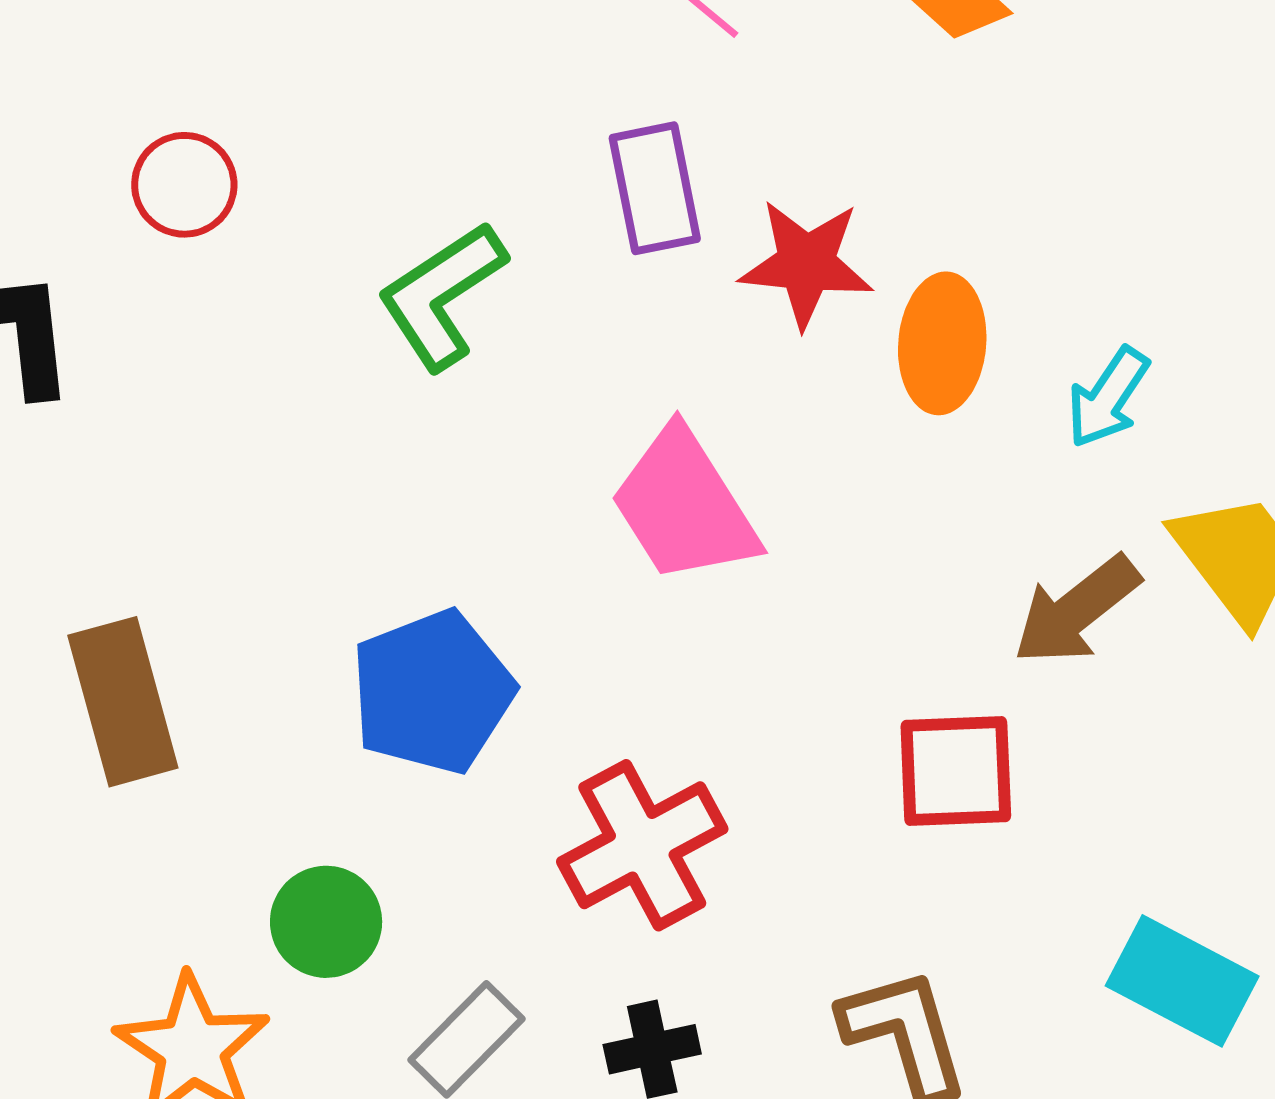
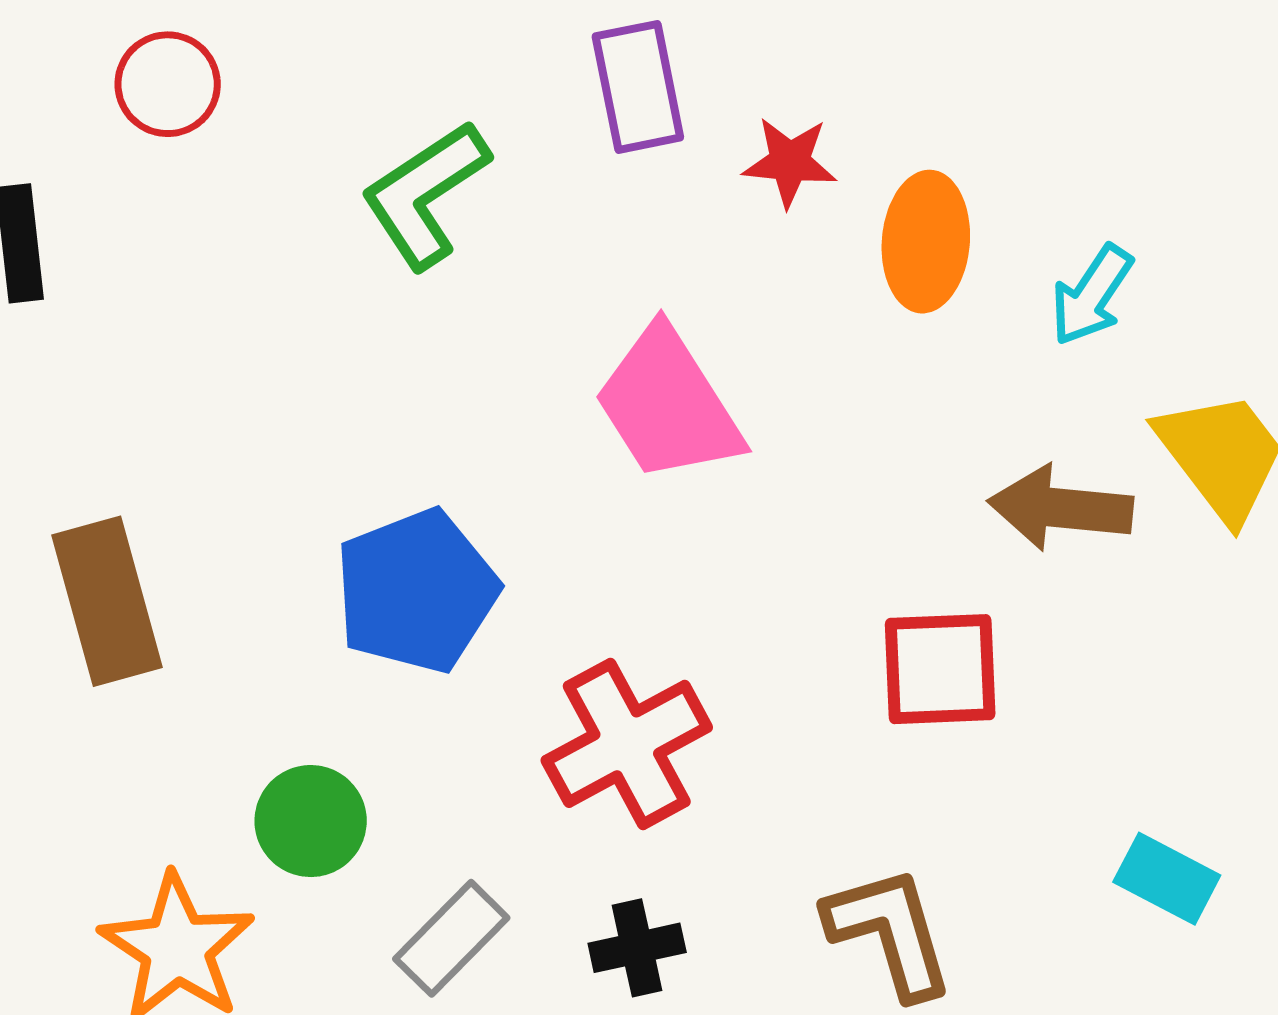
red star: (806, 264) -> (790, 162), size x0.7
brown arrow: (1076, 610) -> (1060, 508), turned 44
cyan rectangle: (1182, 981) -> (1167, 879), size x0.7

